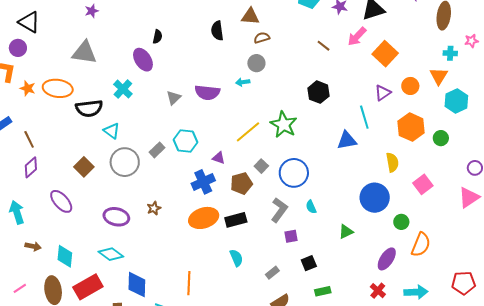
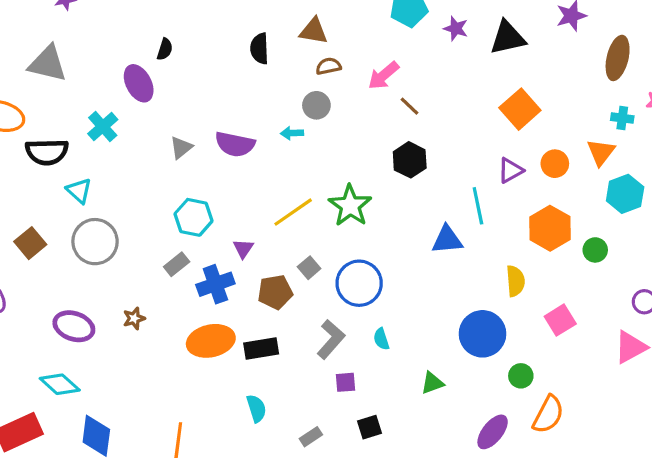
pink arrow: (357, 36) -> (383, 76), moved
brown line: (323, 46) -> (410, 106), moved
gray rectangle: (157, 150) -> (177, 264), moved
purple triangle: (219, 158) -> (243, 249), turned 40

